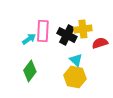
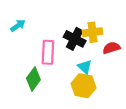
pink rectangle: (43, 31) -> (48, 52), moved
cyan arrow: (29, 39) -> (18, 26), moved

